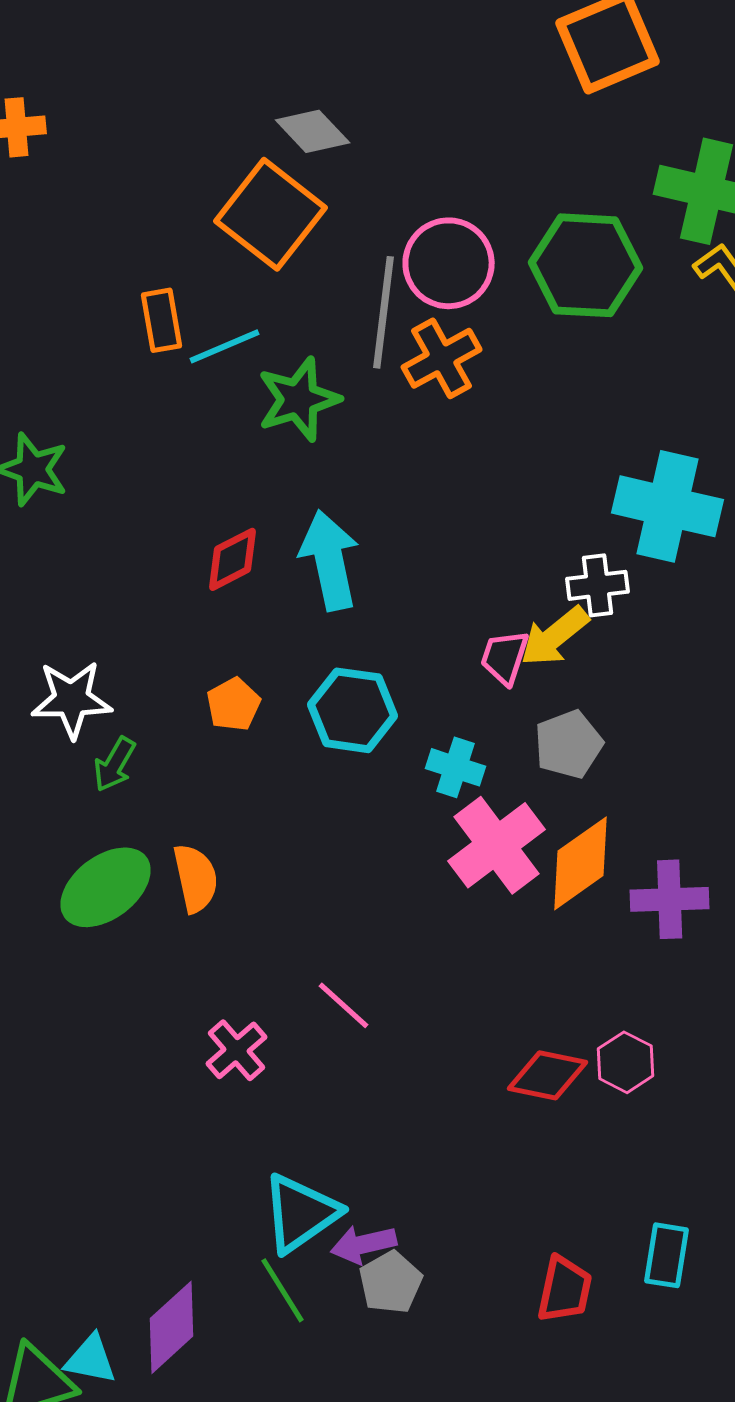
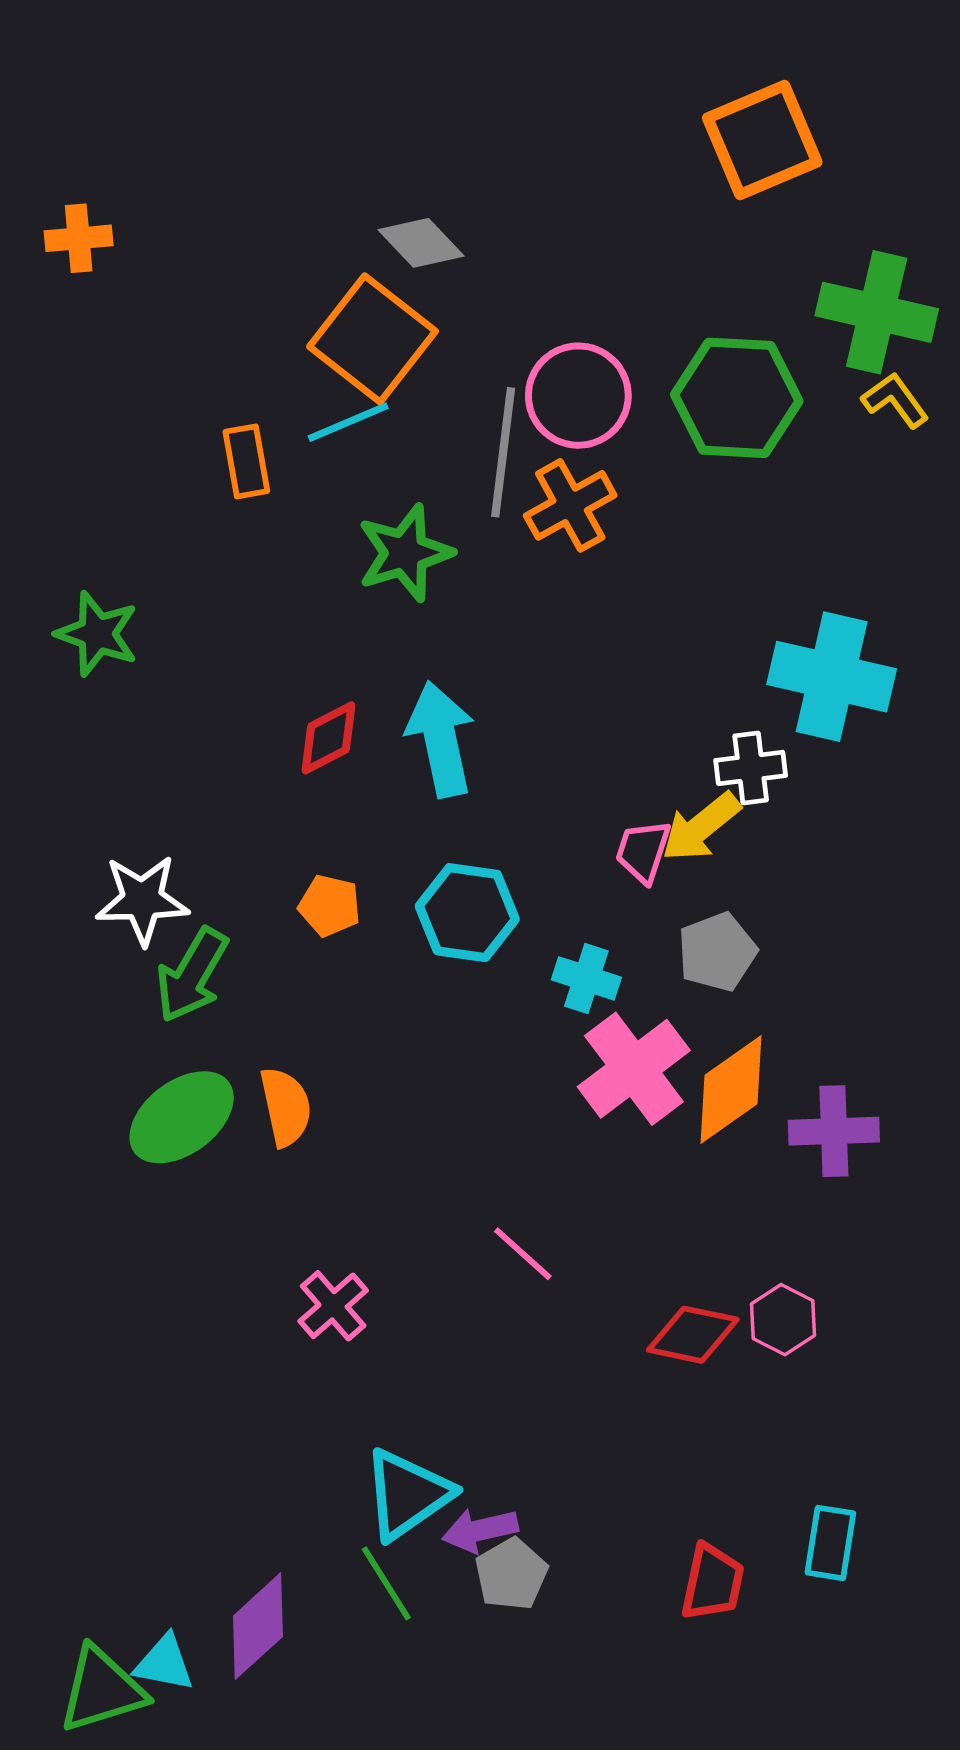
cyan line: (225, 346) -> (348, 422), moved
orange pentagon: (234, 704) -> (330, 906), turned -30
green arrow: (115, 764) -> (192, 975), size x1.5
pink line: (344, 1005) -> (523, 1254), moved

